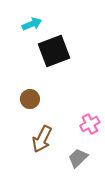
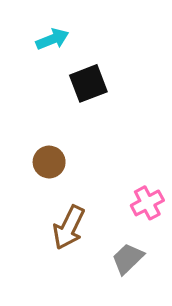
black square: (54, 51) -> (88, 83), size x0.7

